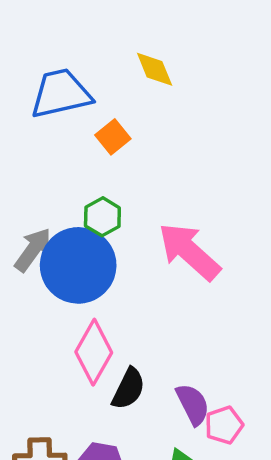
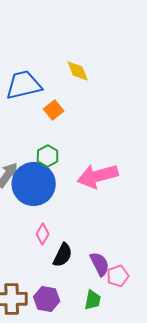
pink arrow: (189, 252) -> (98, 176), turned -57
pink diamond: (94, 352) -> (43, 234), size x0.6

